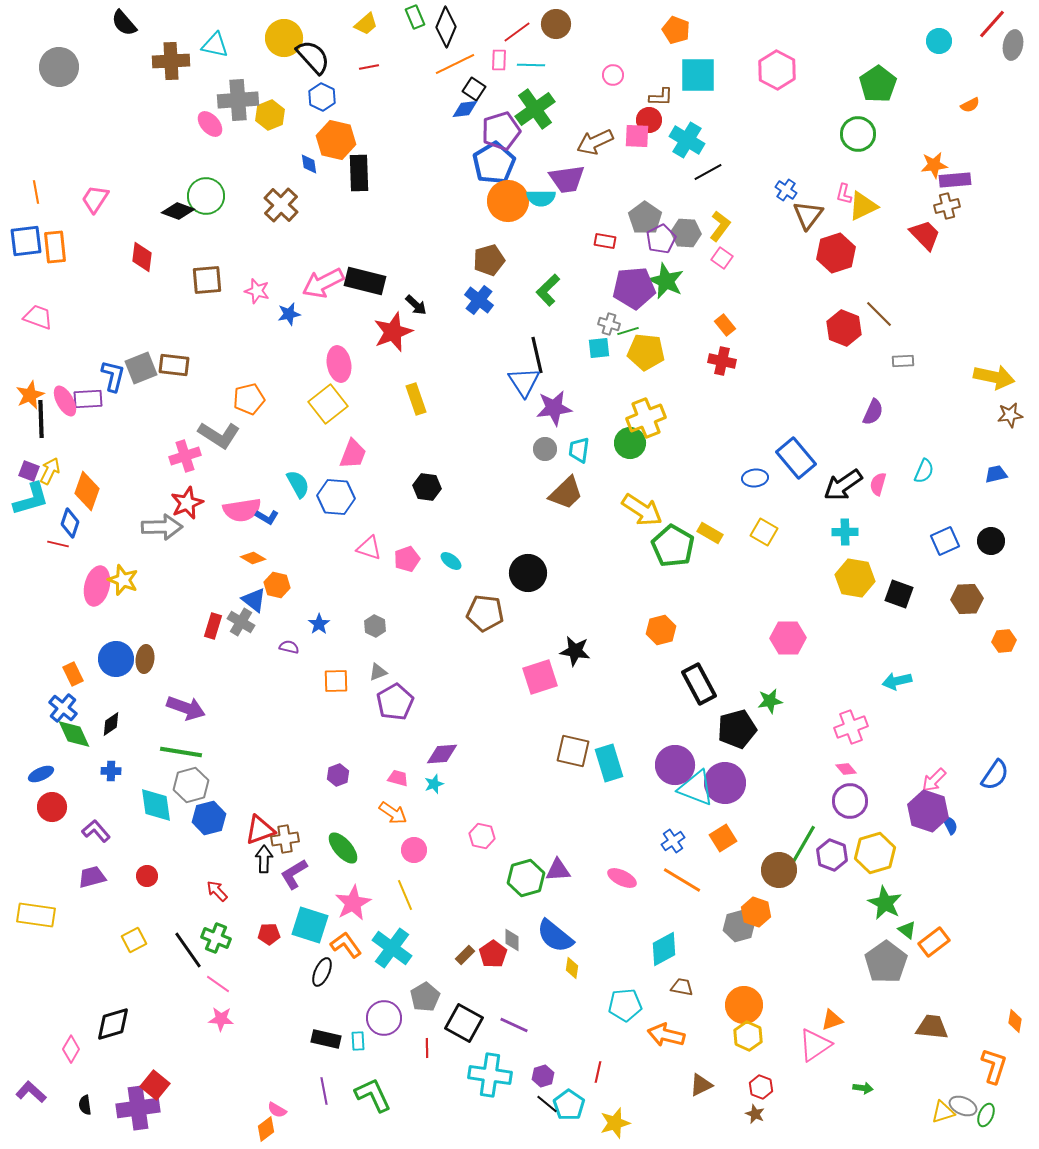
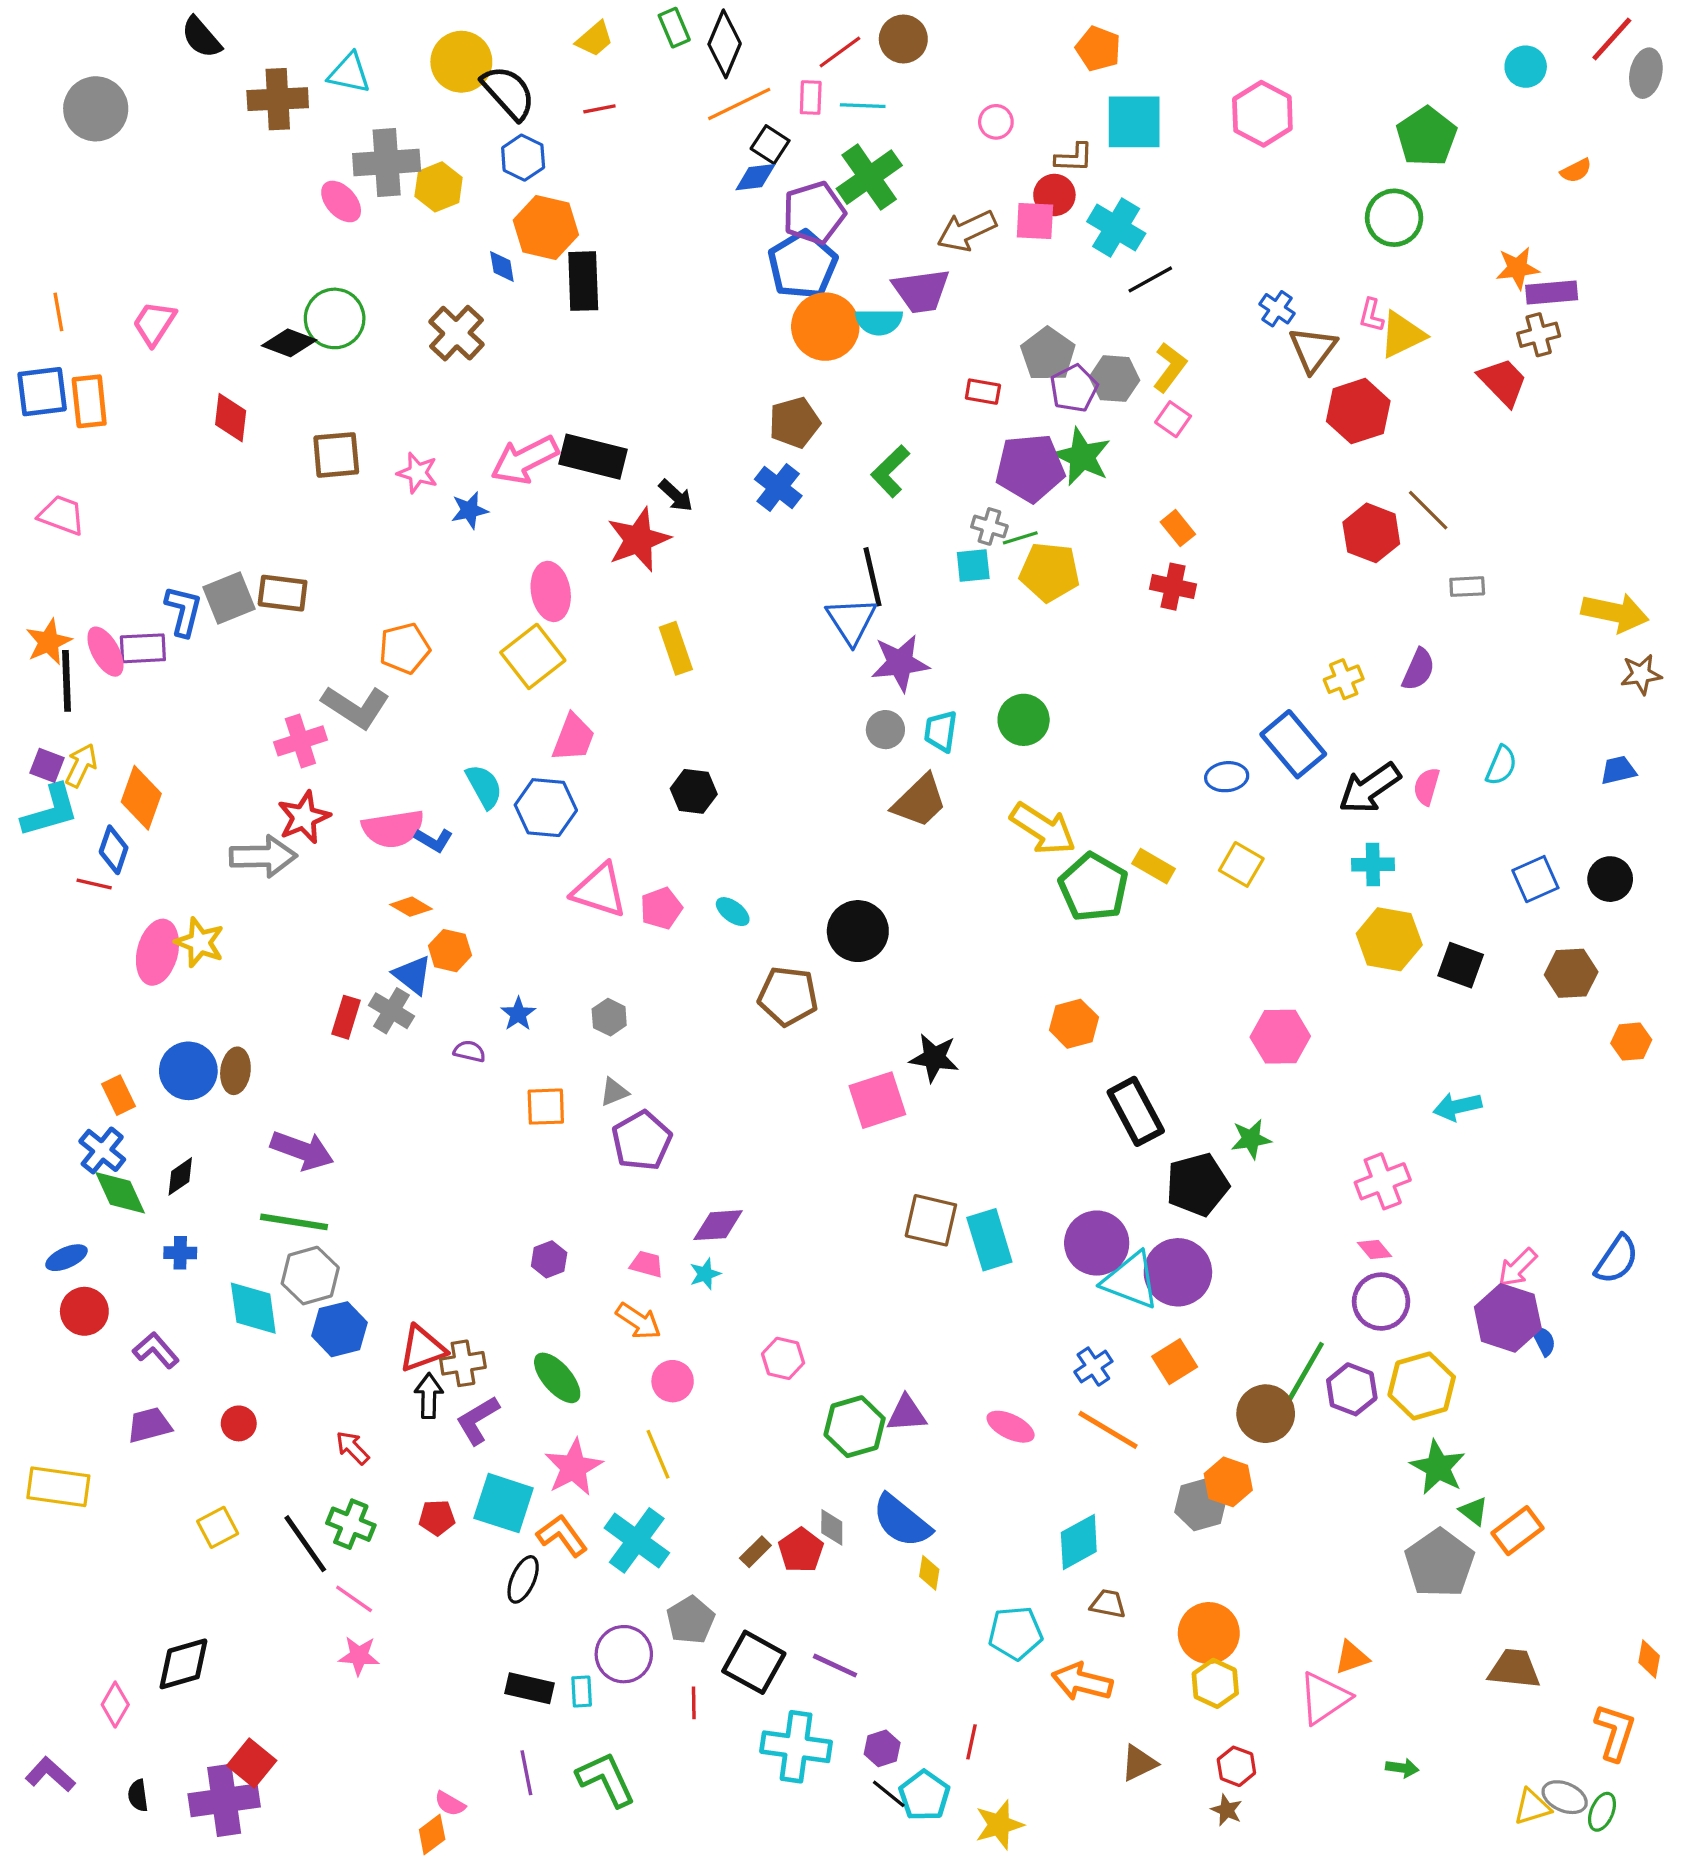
yellow cross: (646, 418) -> (1344, 679), moved, size x0.6
pink triangle: (369, 548) -> (599, 890), size x1.4

